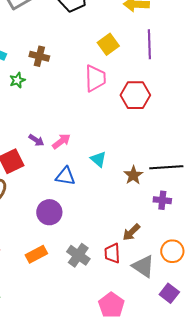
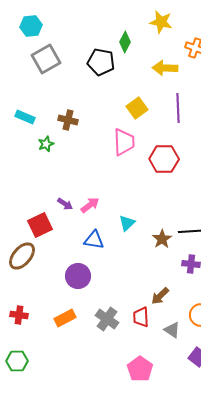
cyan triangle: (98, 159) -> (127, 223), turned 36
gray triangle: (143, 266) -> (172, 330), size x0.7

